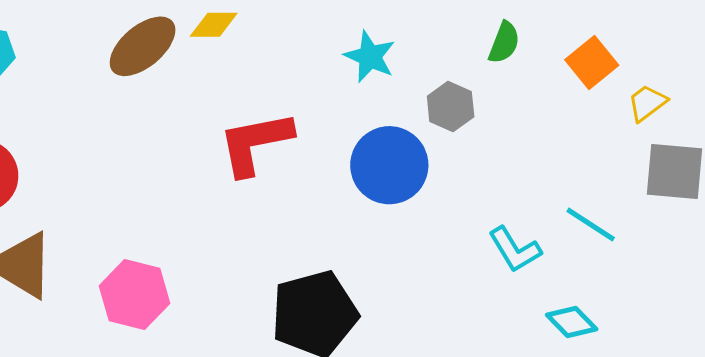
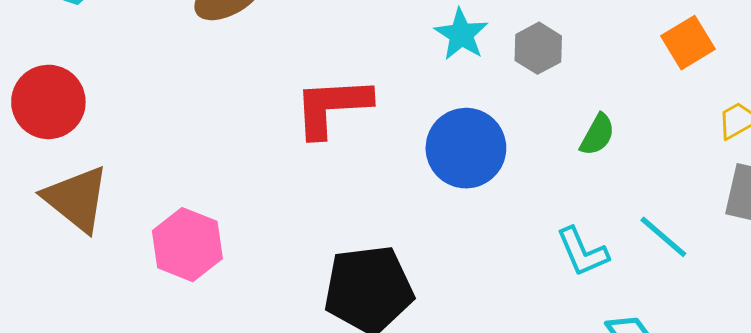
green semicircle: (504, 43) -> (597, 135), moved
orange square: (592, 62) -> (688, 43), moved
gray hexagon: (451, 106) -> (538, 48), moved

